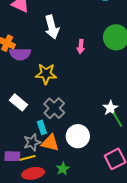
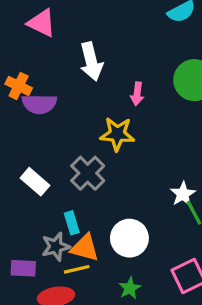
yellow star: (46, 74) -> (117, 134), moved
gray cross: (54, 108) -> (88, 173), moved
yellow line: (28, 158) -> (77, 269), moved
green star: (63, 169) -> (130, 288), moved

